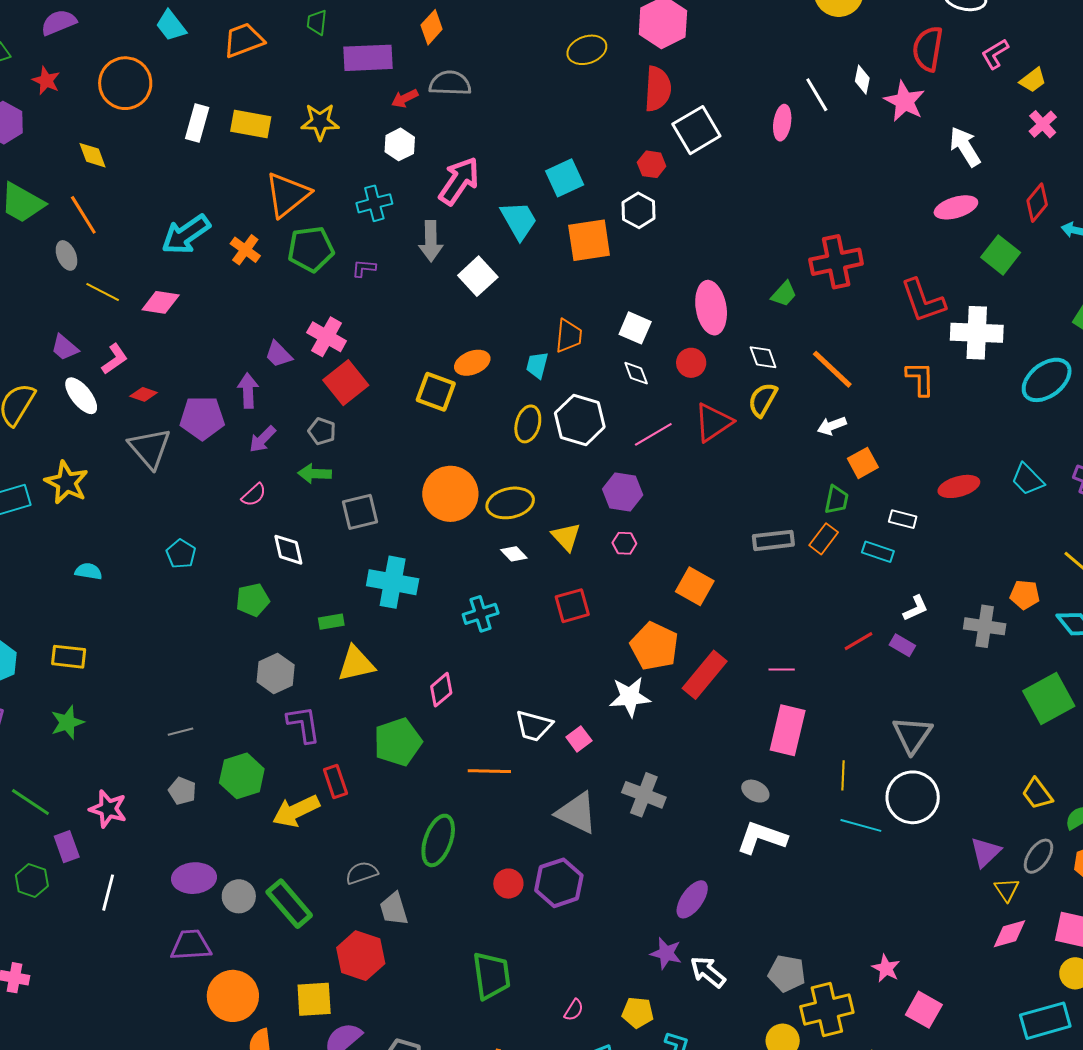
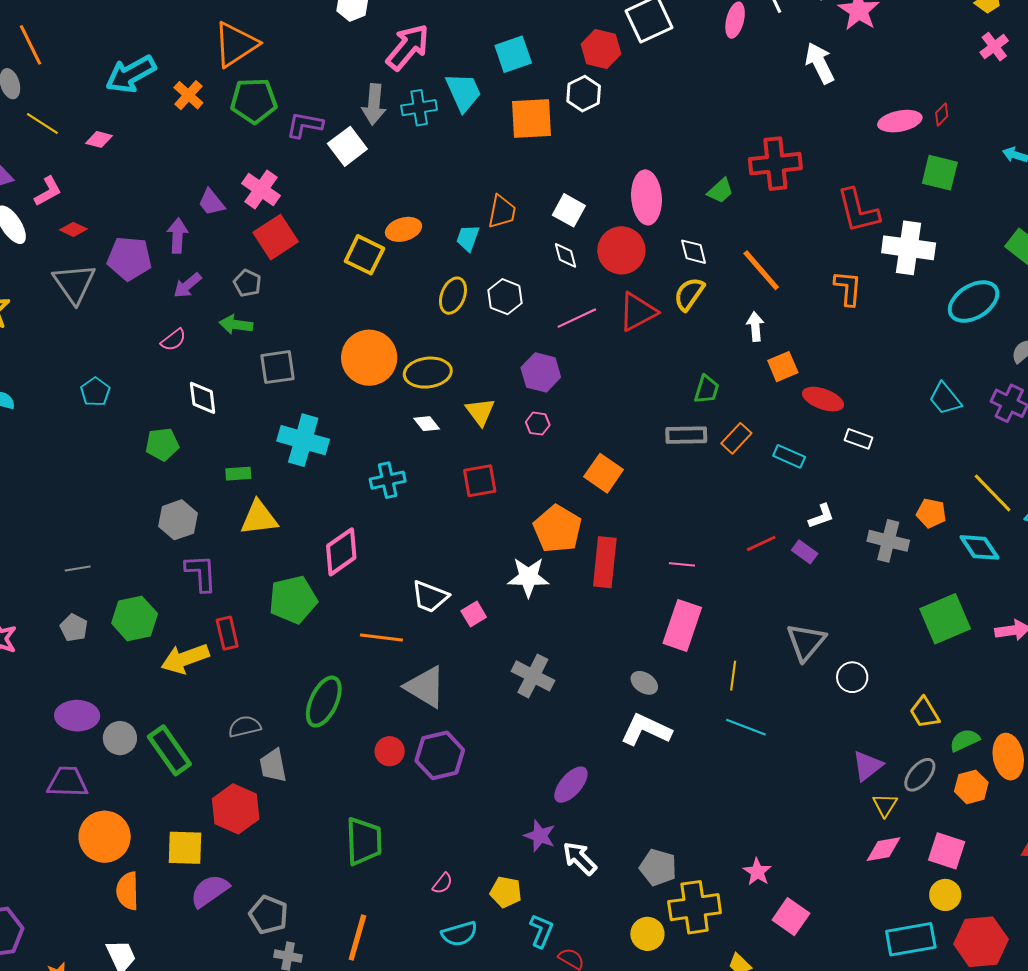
white arrow: (965, 147) -> (820, 63), moved
red hexagon: (652, 164) -> (601, 49), size x1.4
cyan cross: (374, 203) -> (419, 108), moved
red diamond: (1037, 203) -> (942, 115), moved, size x0.6
green square: (1001, 255) -> (940, 173), turned -30
purple L-shape: (364, 268) -> (305, 125), size x1.5
white square: (478, 276) -> (347, 146), moved
pink diamond: (161, 302) -> (99, 139), size x0.7
red circle: (691, 363) -> (621, 250), size x1.6
white hexagon: (580, 420) -> (505, 297), size x0.7
white arrow: (832, 426) -> (755, 327), turned 100
red ellipse: (959, 486) -> (823, 399), moved, turned 30
green trapezoid: (837, 500) -> (707, 389), moved
white rectangle: (903, 519) -> (858, 439), moved
red rectangle: (705, 675) -> (605, 562), turned -39
pink diamond: (441, 690) -> (341, 552), size x1.4
white circle: (913, 797) -> (852, 677), moved, size x0.6
gray triangle: (577, 813) -> (425, 687), moved

